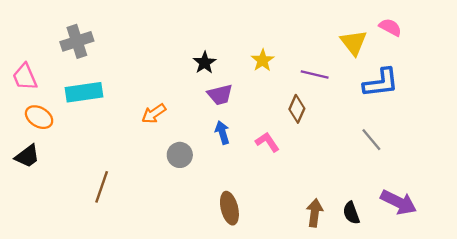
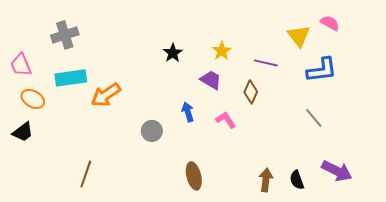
purple trapezoid: (220, 95) -> (211, 80), moved, turned -135
orange arrow: (154, 114) -> (106, 95), moved, size x1.4
brown line: (102, 187) -> (86, 174), moved

